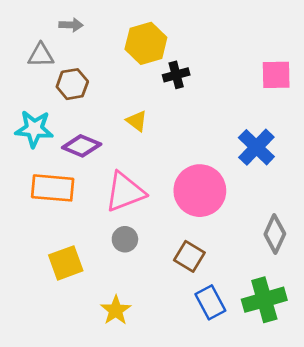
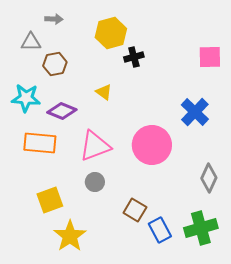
brown square: (189, 256) -> (135, 210), moved
yellow star: (116, 310) -> (70, 236), moved, size x1.4

